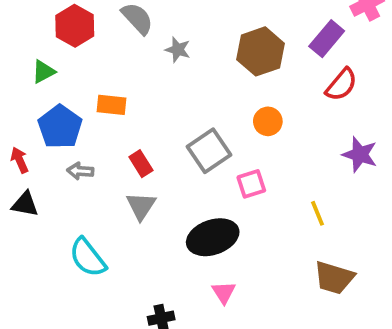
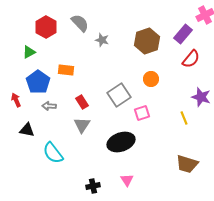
black triangle: (25, 204) -> (27, 130), moved
yellow line: (317, 213) -> (184, 118), moved
pink triangle: (224, 292) -> (127, 180), moved

